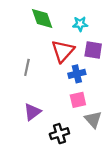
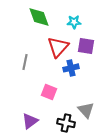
pink square: (78, 100) -> (49, 92), moved, turned 35
purple triangle: (32, 112) -> (30, 121), moved
black cross: (59, 134) -> (66, 123), moved, turned 30

